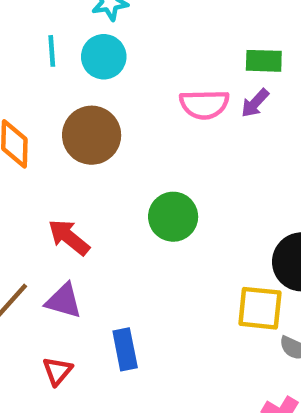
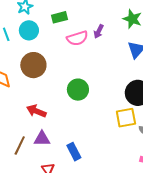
green rectangle: (264, 61) -> (59, 17), moved

